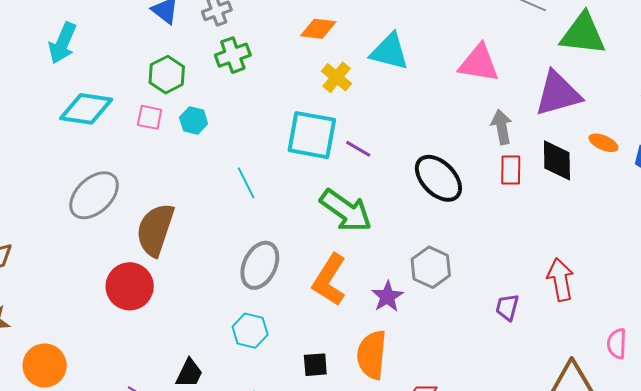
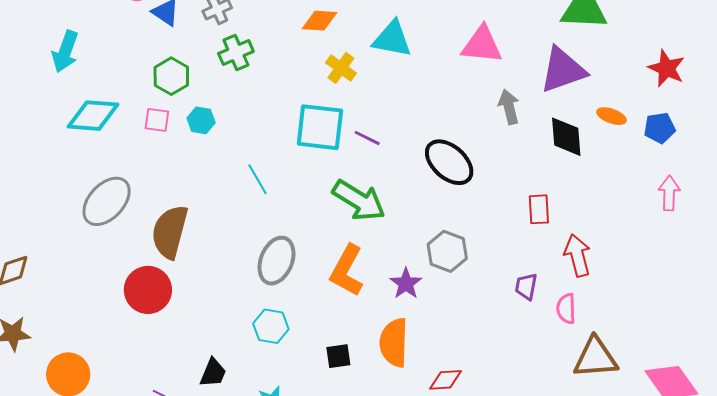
red rectangle: (511, 170) -> (539, 209), moved
pink semicircle: (617, 344) -> (566, 309), moved

